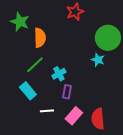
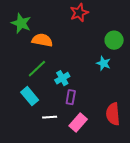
orange semicircle: (40, 38) -> (42, 40), turned -78
green circle: (108, 38) -> (114, 40), size x0.7
red semicircle: (98, 119) -> (113, 114), moved

